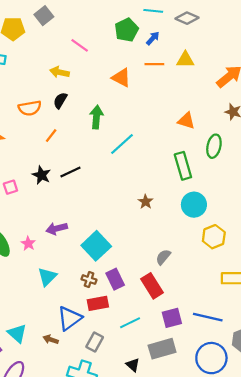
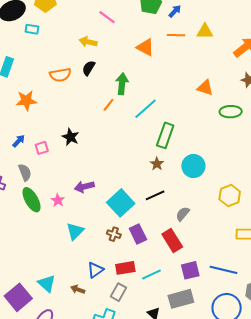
orange line: (51, 136) -> (109, 105), moved
green ellipse: (214, 146) -> (231, 112), turned 75
green rectangle: (183, 166) -> (165, 135), moved, turned 35
black line: (70, 172) -> (155, 195), moved
brown star: (146, 202) -> (157, 164), moved
cyan circle: (194, 205) -> (193, 166), moved
red rectangle: (98, 303) -> (125, 268), moved
blue triangle: (69, 318) -> (95, 270), size x0.7

